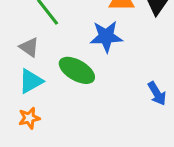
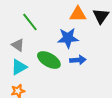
blue arrow: (157, 93) -> (78, 60), moved, turned -63

